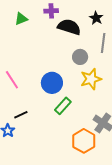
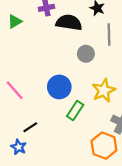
yellow star: (91, 79) -> (104, 91), moved

